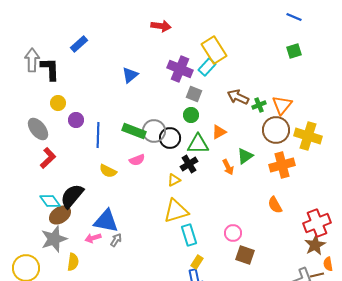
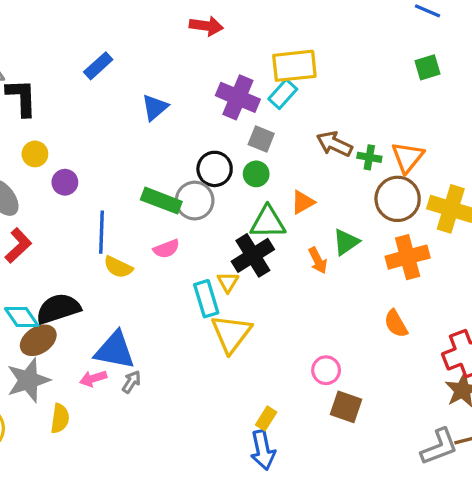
blue rectangle: (79, 44) -> (98, 66), moved
yellow rectangle: (214, 50) -> (294, 66), turned -64
green cross: (259, 105) -> (369, 157), turned 32
blue line: (98, 135) -> (101, 232), moved
black circle: (170, 138) -> (215, 169), moved
black cross: (189, 164) -> (253, 255), size x1.4
yellow triangle: (174, 180) -> (228, 282), turned -32
black semicircle: (72, 196) -> (58, 309), turned 32
yellow triangle: (176, 211) -> (231, 334), turned -36
cyan rectangle: (189, 235) -> (206, 299), moved

